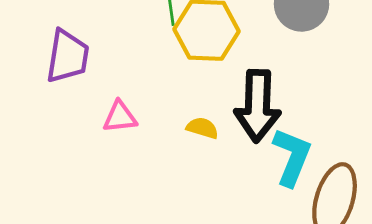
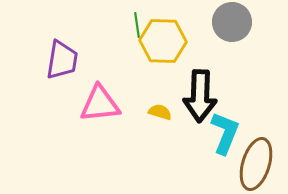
pink triangle: (120, 117) -> (100, 104), size x1.6

